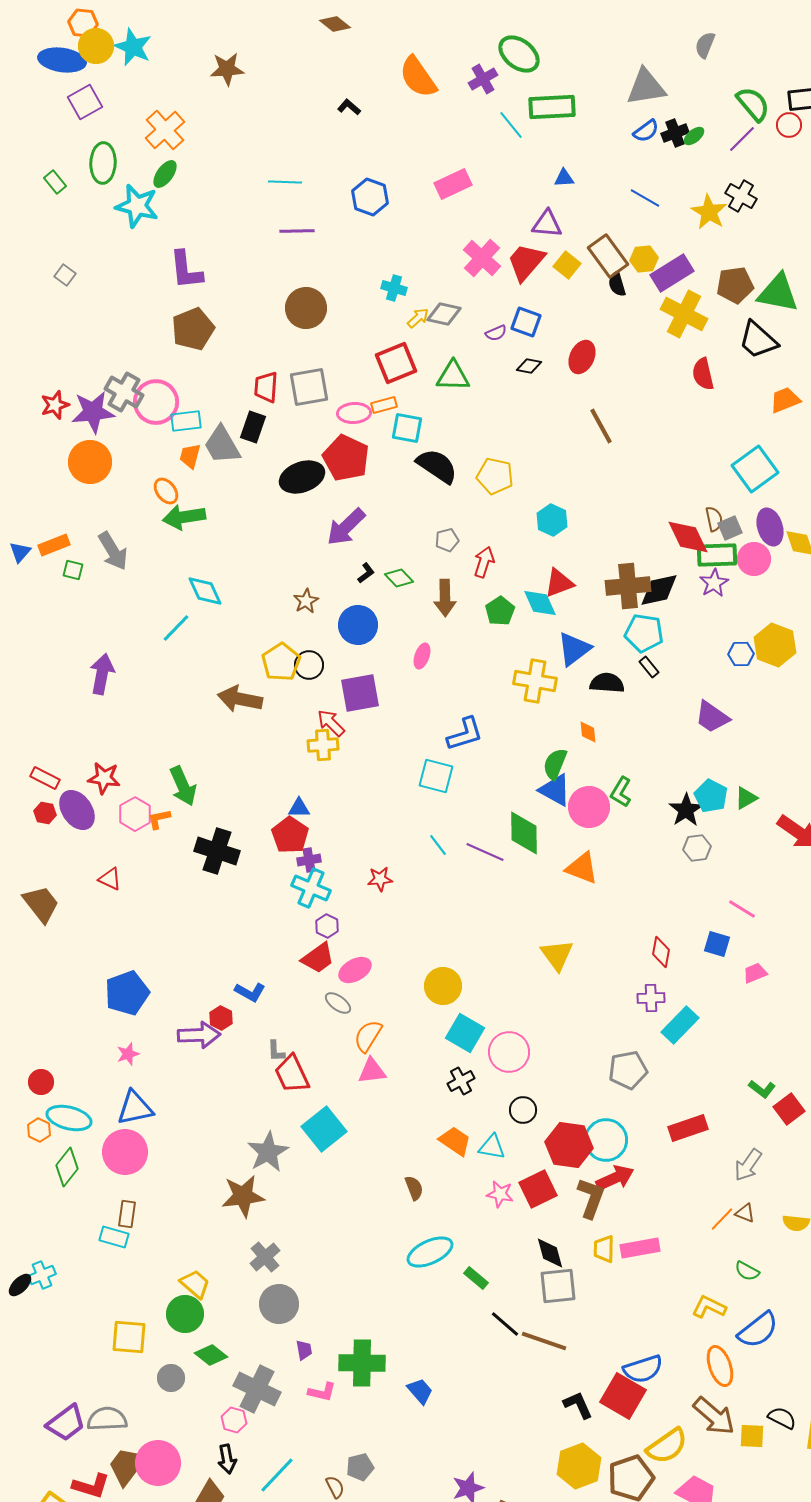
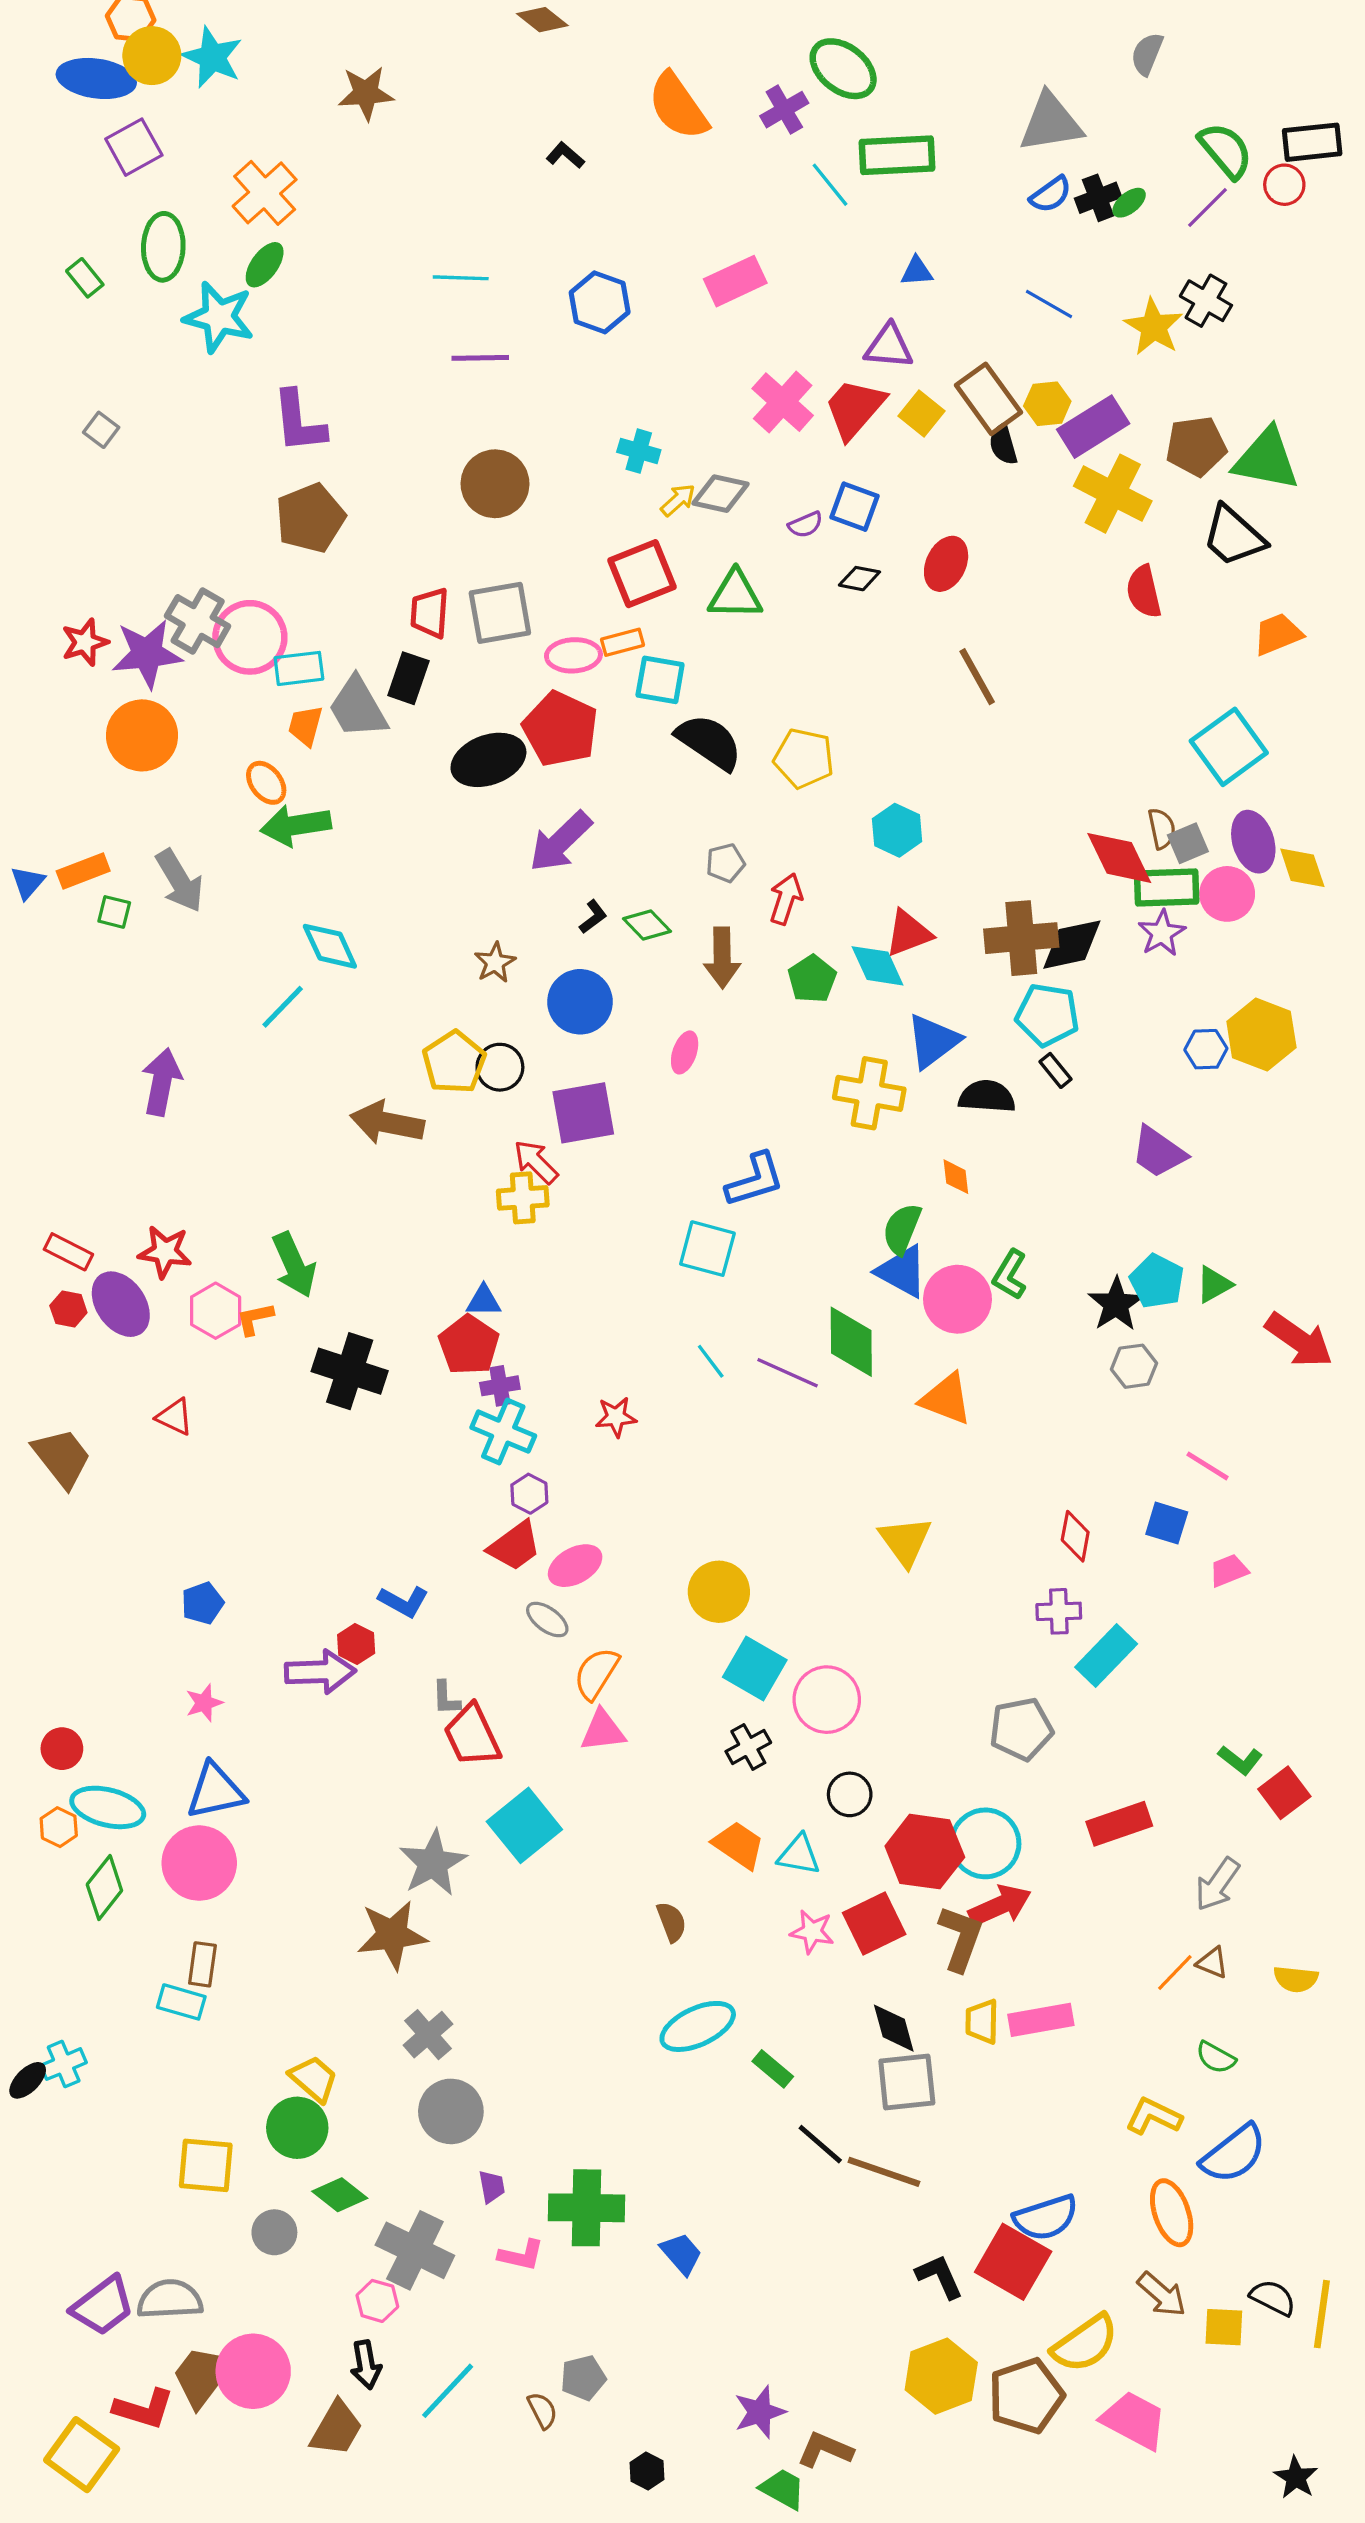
blue pentagon: (127, 993) -> (202, 1603), size x0.6
brown arrow: (714, 1416) -> (1162, 2294), size x0.7

